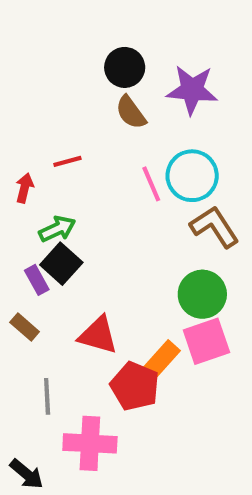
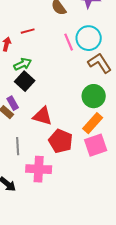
purple rectangle: (37, 280) -> (13, 103), moved
pink square: (206, 341) -> (96, 145), moved
orange rectangle: (159, 362) -> (93, 123), moved

